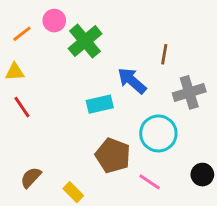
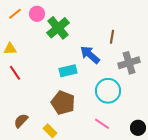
orange line: (22, 34) -> (15, 14), moved
brown pentagon: (113, 155) -> (63, 103), moved
black circle: (202, 175) -> (138, 128), moved

